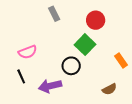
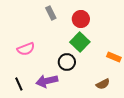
red circle: (96, 20) -> (81, 19), moved
orange rectangle: (121, 60) -> (114, 57), turned -32
black line: (21, 76) -> (19, 84), moved

